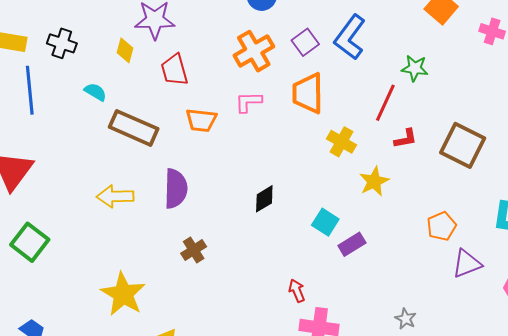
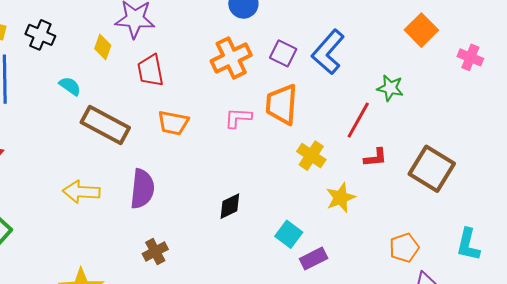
purple square: (305, 42) -> (283, 53), turned -32
pink L-shape: (248, 102) -> (238, 118), moved

